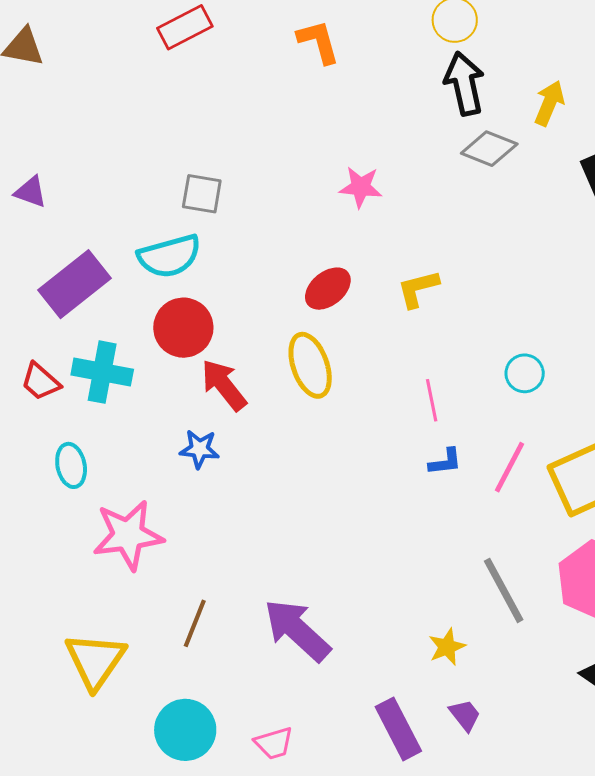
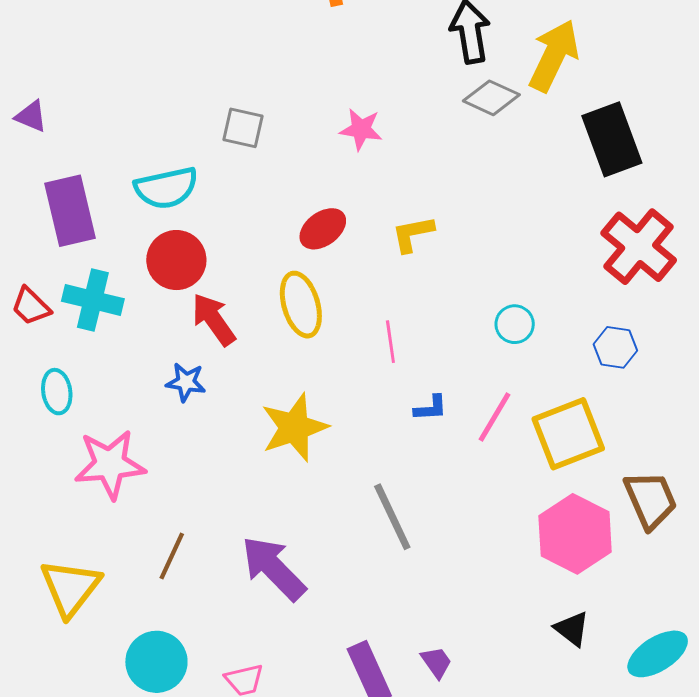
yellow arrow: (549, 103) -> (554, 56), size x1.6
gray square: (202, 194) -> (243, 128), moved
purple rectangle: (74, 284) -> (70, 211), turned -68
pink line: (432, 400) -> (390, 342), moved
gray line: (504, 590) -> (392, 517), moved
yellow star: (447, 647) -> (294, 427), moved, size x1.8

